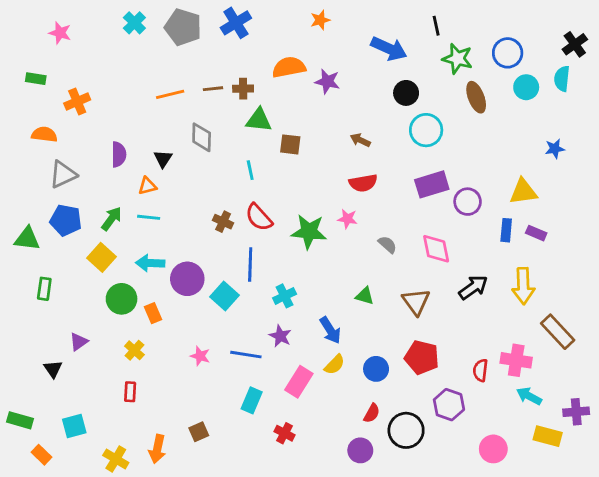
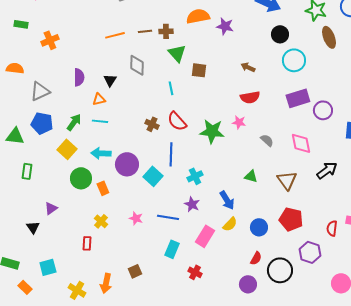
green triangle: (259, 120) -> (177, 53), turned 42
orange semicircle: (44, 134) -> (15, 68), moved
yellow cross: (134, 350) -> (101, 221), moved

